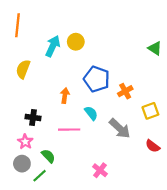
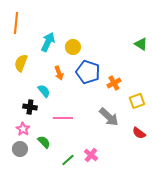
yellow circle: (76, 42) -> (73, 47), moved
orange arrow: (65, 96) -> (59, 73), moved, turned 152
cyan semicircle: (91, 113) -> (44, 91), moved
green line: (40, 176) -> (68, 160), moved

